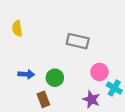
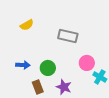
yellow semicircle: (17, 29) -> (27, 25), moved, turned -112
purple star: (91, 99) -> (64, 87), moved

